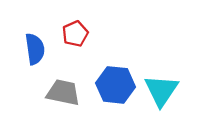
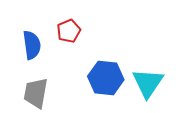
gray trapezoid: (63, 93) -> (36, 93), moved, turned -92

